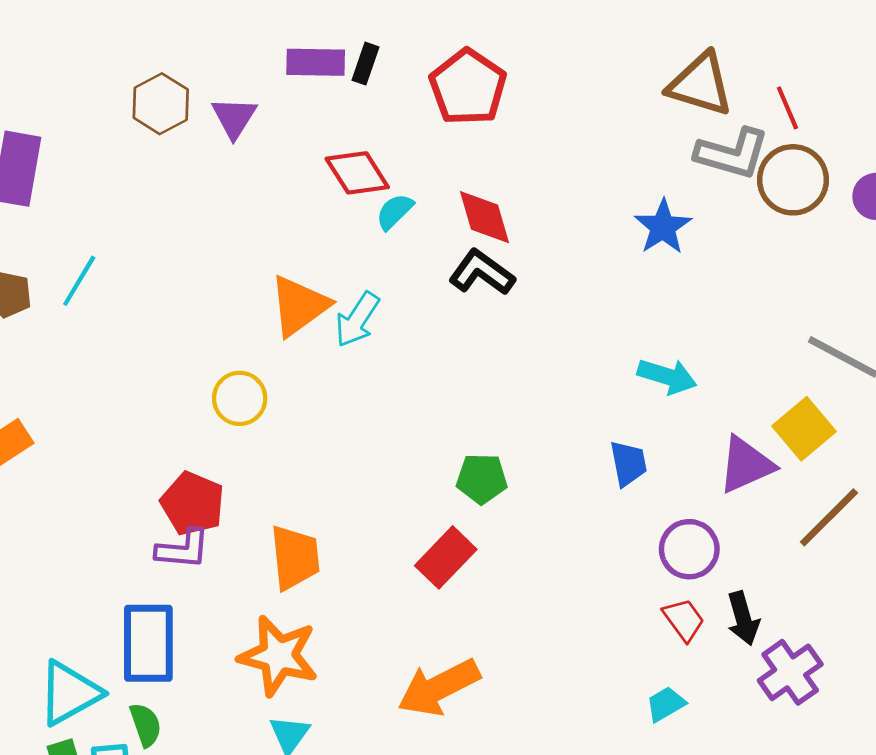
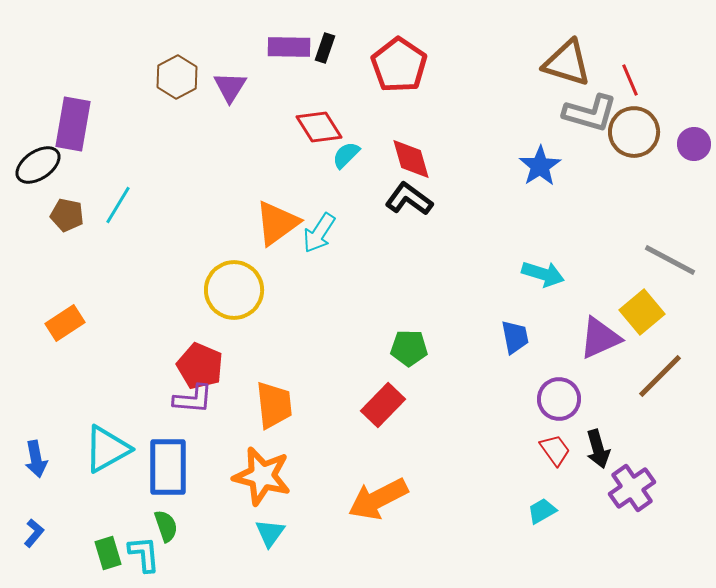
yellow circle: (240, 398) -> (234, 290), size x1.5
cyan triangle: (69, 693) -> (107, 449), moved

